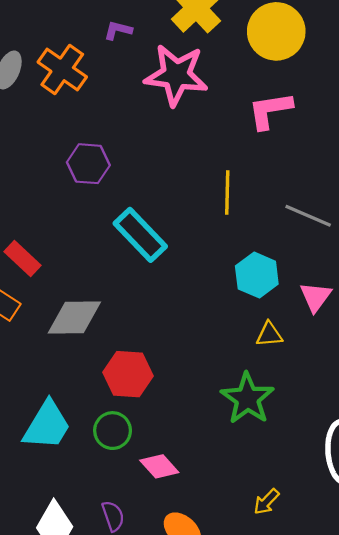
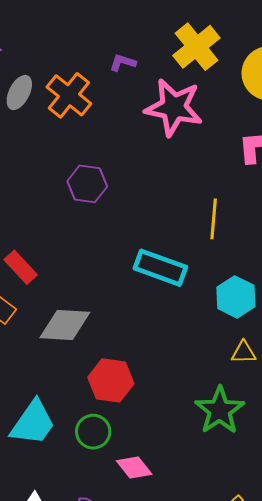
cyan rectangle: (140, 235) -> (160, 268), moved, turned -30

